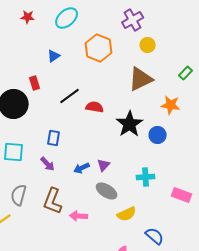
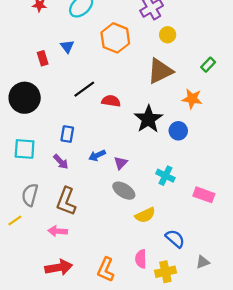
blue triangle: (54, 56) -> (67, 46), turned -32
red rectangle: (35, 83) -> (43, 58), moved
blue arrow: (82, 168) -> (97, 155), moved
cyan cross: (146, 177) -> (165, 176), turned 30
pink arrow: (79, 216) -> (58, 231), moved

